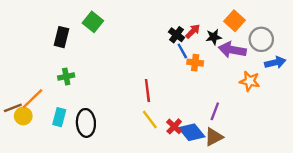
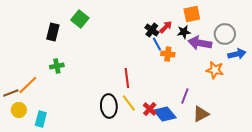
orange square: (235, 21) -> (192, 14), moved, turned 36
yellow circle: (23, 116) -> (19, 110), moved
cyan rectangle: (59, 117) -> (41, 119), moved
black ellipse: (86, 123) -> (109, 106), moved
brown triangle: (214, 137) -> (201, 114), moved

